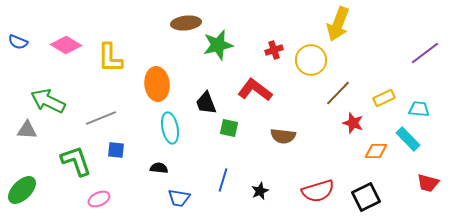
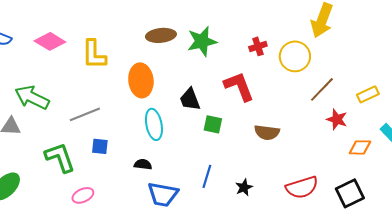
brown ellipse: (186, 23) -> (161, 35), moved
red L-shape: (255, 90) -> (239, 86), turned 32
blue trapezoid: (179, 198) -> (163, 194), size x1.4

